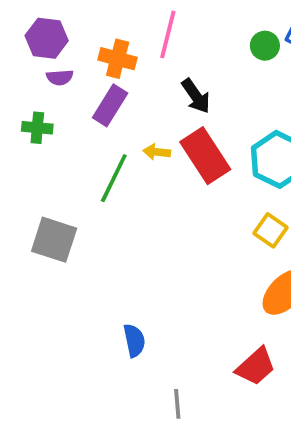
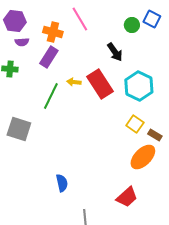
pink line: (168, 34) -> (80, 19), turned -45
black arrow: (196, 96) -> (115, 52), moved

